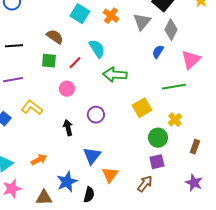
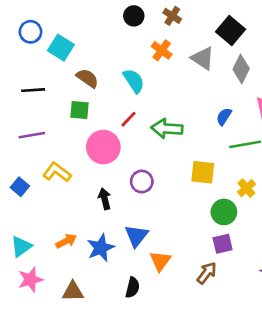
cyan square: (80, 14) -> (61, 48), moved
gray triangle: (142, 22) -> (203, 58), turned -36
cyan semicircle: (97, 49) -> (134, 81), moved
blue semicircle: (158, 52) -> (224, 117), moved
red line: (75, 63) -> (129, 119), moved
pink circle: (67, 89) -> (103, 147), size x1.6
yellow square: (142, 108) -> (203, 172), turned 36
blue star: (67, 182) -> (101, 248), moved

